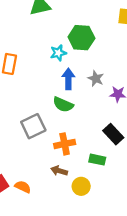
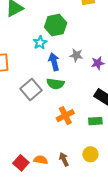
gray square: (33, 126) -> (31, 90), moved
brown arrow: (59, 171) -> (64, 159), moved, turned 64
yellow circle: (81, 186) -> (90, 154), moved

